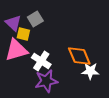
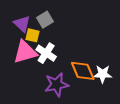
orange diamond: (79, 56) -> (83, 71), moved
white cross: (41, 61) -> (46, 53), moved

